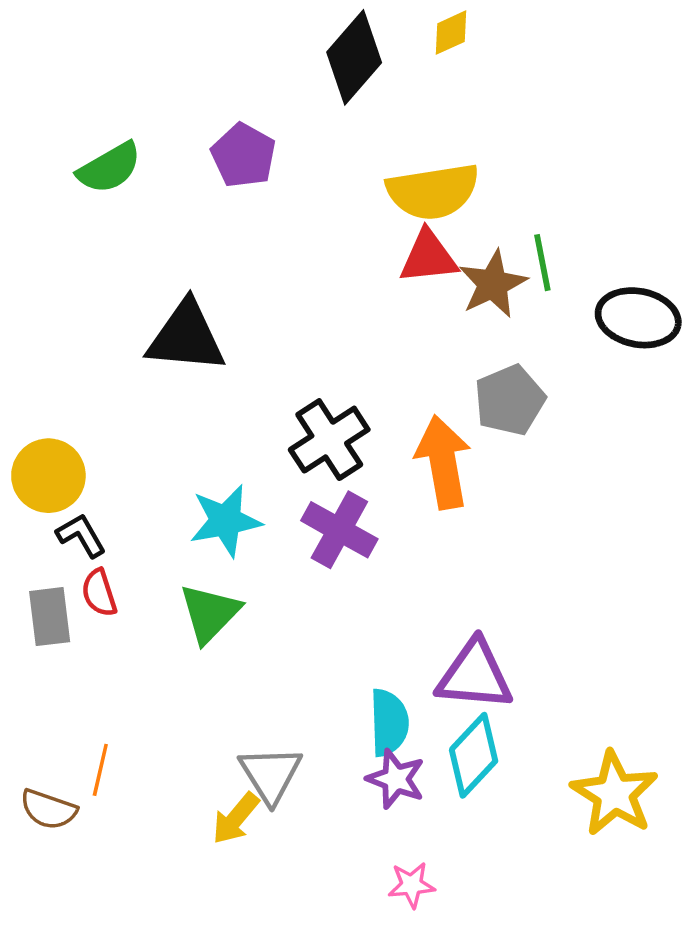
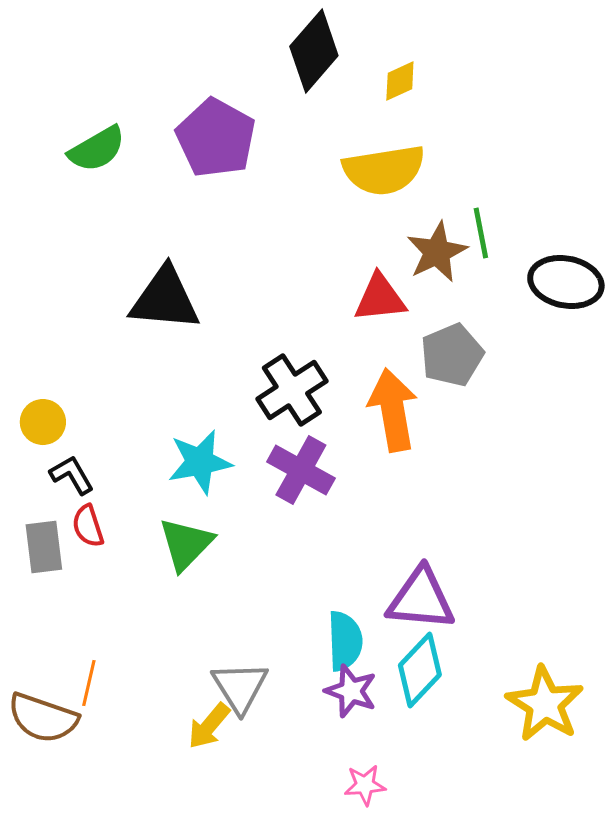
yellow diamond: (451, 33) -> (400, 81), moved
purple pentagon: (244, 155) -> (216, 138), size x1.4
red triangle: (428, 257) -> (380, 298), moved
yellow circle: (48, 476) -> (43, 422), size x0.7
brown semicircle: (48, 809) -> (43, 718), size x1.4

